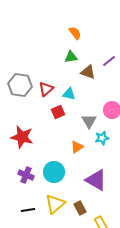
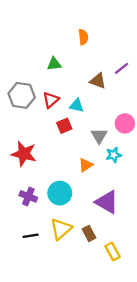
orange semicircle: (75, 33) -> (83, 37), turned 32
green triangle: (71, 57) -> (54, 64), moved

